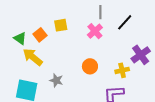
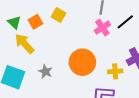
yellow square: (61, 25) -> (58, 15), turned 32
pink cross: (95, 31) -> (102, 28), moved
orange circle: (90, 66) -> (82, 62), size x1.6

